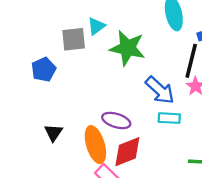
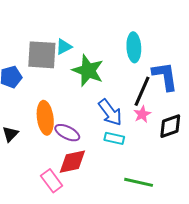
gray square: (74, 39) -> (42, 55), size x1.4
orange ellipse: (95, 145) -> (45, 118), moved

